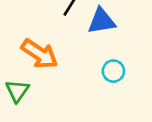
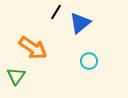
blue triangle: (102, 21) -> (80, 23), turned -30

